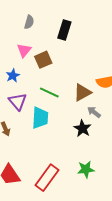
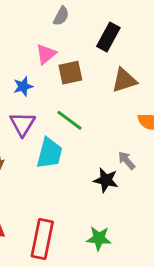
brown triangle: (82, 92) -> (124, 80), moved
black star: (82, 128) -> (106, 180), turned -30
red rectangle: (47, 178) -> (42, 239), turned -36

